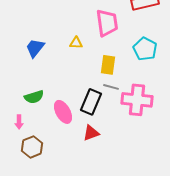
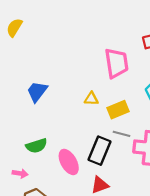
yellow triangle: (76, 43) -> (91, 99), moved
yellow rectangle: (108, 65) -> (118, 110), turned 60
pink arrow: (19, 122) -> (20, 173), turned -80

